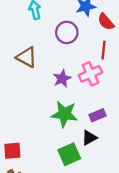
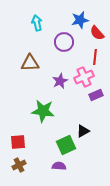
brown triangle: (27, 57) -> (30, 63), turned -30
green star: (64, 114) -> (43, 111), moved
purple rectangle: (98, 115) -> (96, 95), moved

